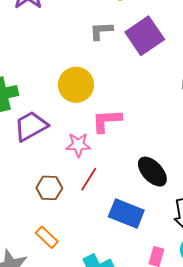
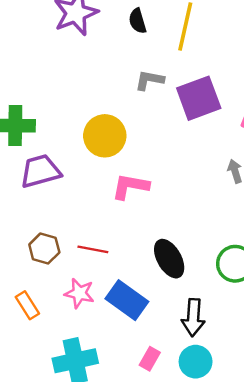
pink star: (78, 145) -> (79, 293), moved
red line: (89, 179) -> (93, 249), turned 55

